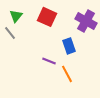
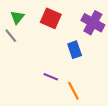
purple line: (49, 61) -> (51, 77), moved
orange line: (67, 74) -> (73, 91), moved

